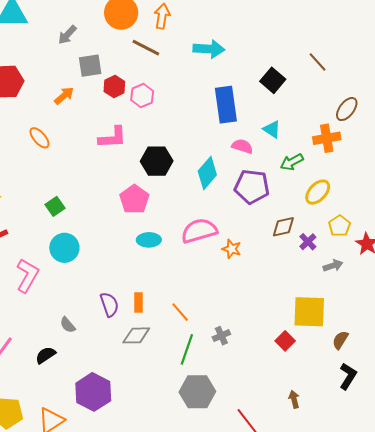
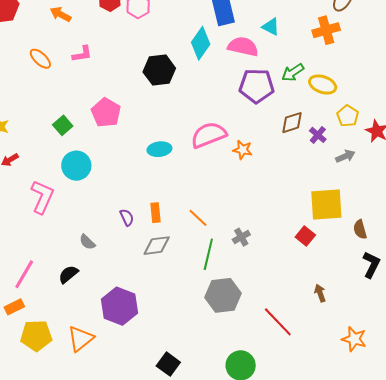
orange arrow: (64, 96) -> (61, 14), turned -105
pink L-shape: (113, 137) -> (82, 54), moved, size x0.7
pink semicircle: (242, 146) -> (243, 47), size x1.4
green arrow: (292, 162) -> (293, 72), moved
cyan diamond: (207, 173) -> (201, 43), moved
yellow ellipse: (318, 192) -> (323, 85), turned 72
pink pentagon: (134, 199) -> (106, 113), moved
purple semicircle: (109, 304) -> (127, 217), size x0.7
brown semicircle: (340, 340) -> (360, 229), turned -42

